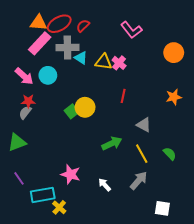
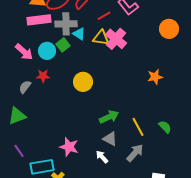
pink rectangle: (40, 43) -> (39, 20), turned 40
pink cross: (119, 63) -> (116, 39), size x1.5
red line: (123, 96) -> (104, 16), moved, turned 48
orange star: (174, 97) -> (155, 77), moved
red star: (28, 101) -> (43, 76), moved
green square: (72, 111) -> (63, 45), moved
gray triangle: (144, 125) -> (110, 139), moved

